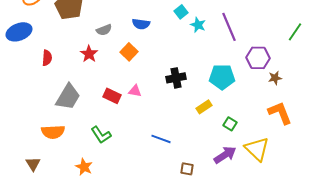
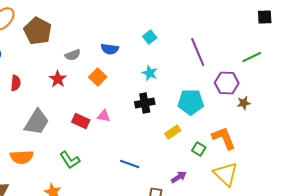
cyan star: (198, 25) -> (150, 73), moved
green line: (295, 32) -> (252, 57), moved, turned 30
orange L-shape: (280, 113) -> (224, 138), moved
purple arrow: (225, 155) -> (179, 177), moved, size x0.7

